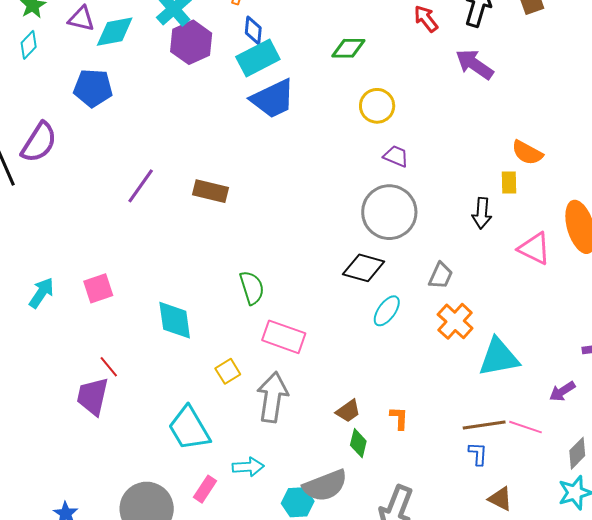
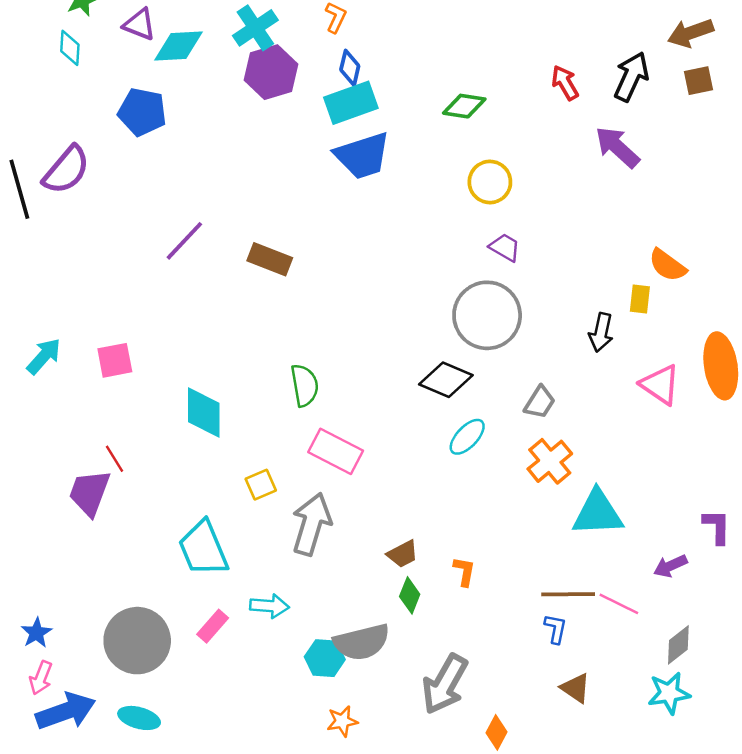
cyan diamond: (29, 45) -> (70, 48), turned -48

